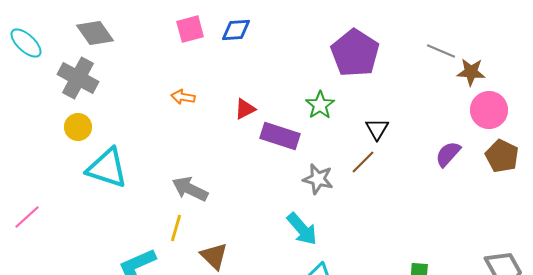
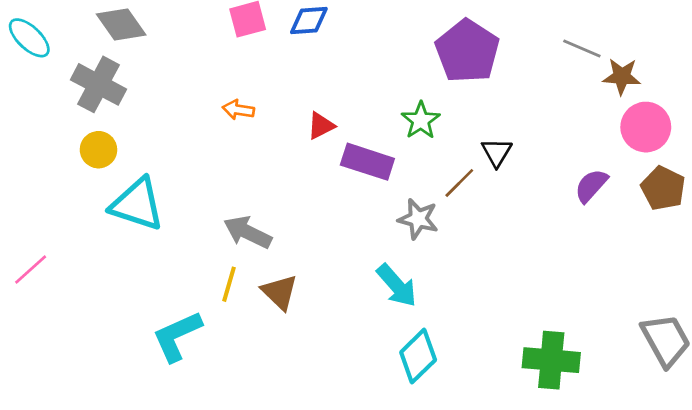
brown line: (363, 162) -> (459, 183), moved
brown triangle: (214, 256) -> (280, 292), moved

